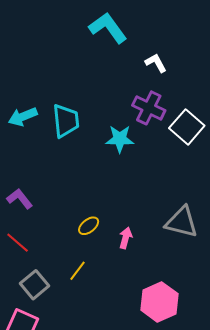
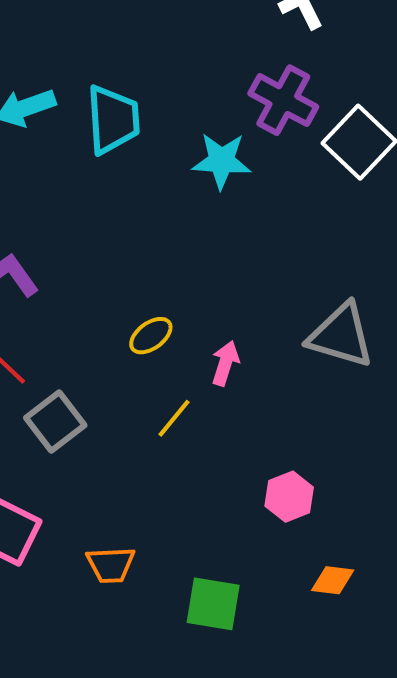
yellow line: (78, 271) -> (174, 418), moved
gray square: (35, 285) -> (55, 422), moved
pink hexagon: (159, 302) -> (289, 497), size x0.6

